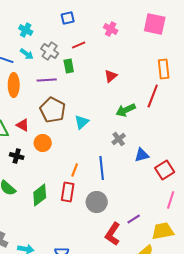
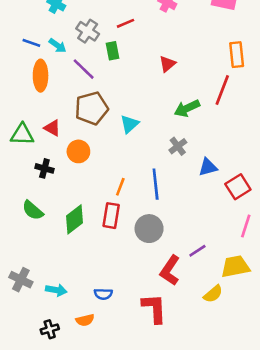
cyan arrow: (27, 54) -> (58, 46), moved
purple line: (47, 80) -> (84, 69), turned 48
brown pentagon: (53, 110) -> (92, 108), turned 30

